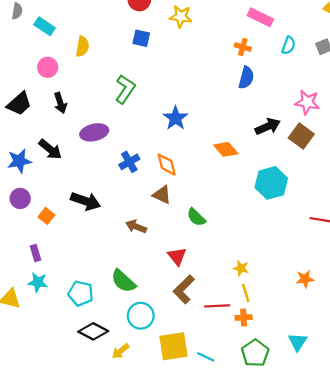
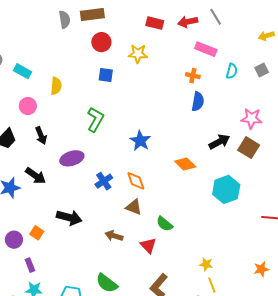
purple circle: (20, 198) -> (14, 240), moved
red triangle: (177, 256) -> (148, 245), moved

